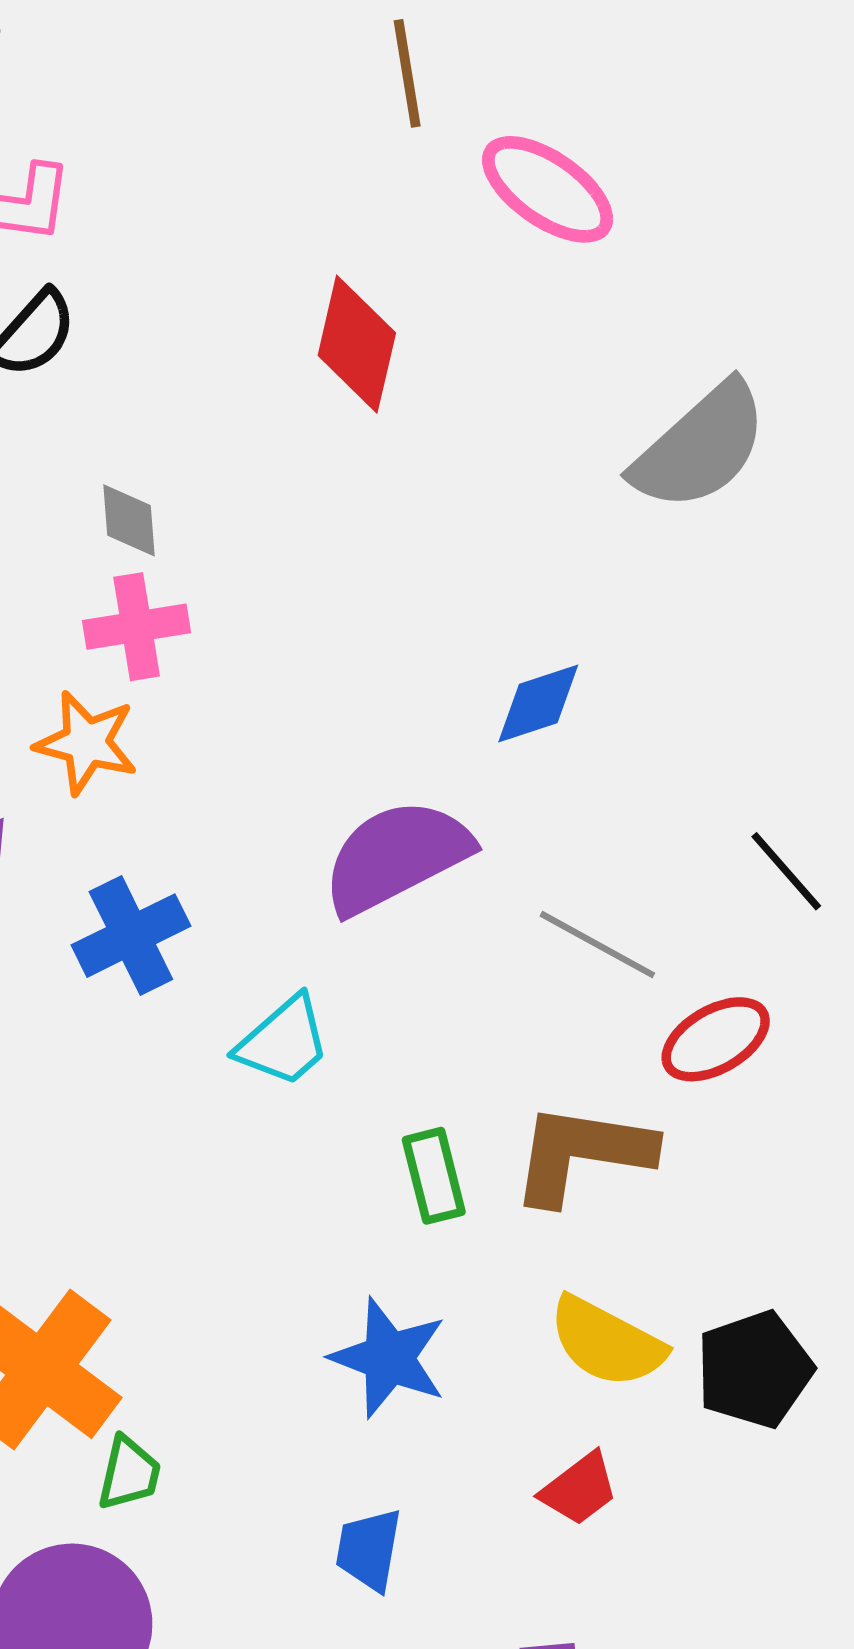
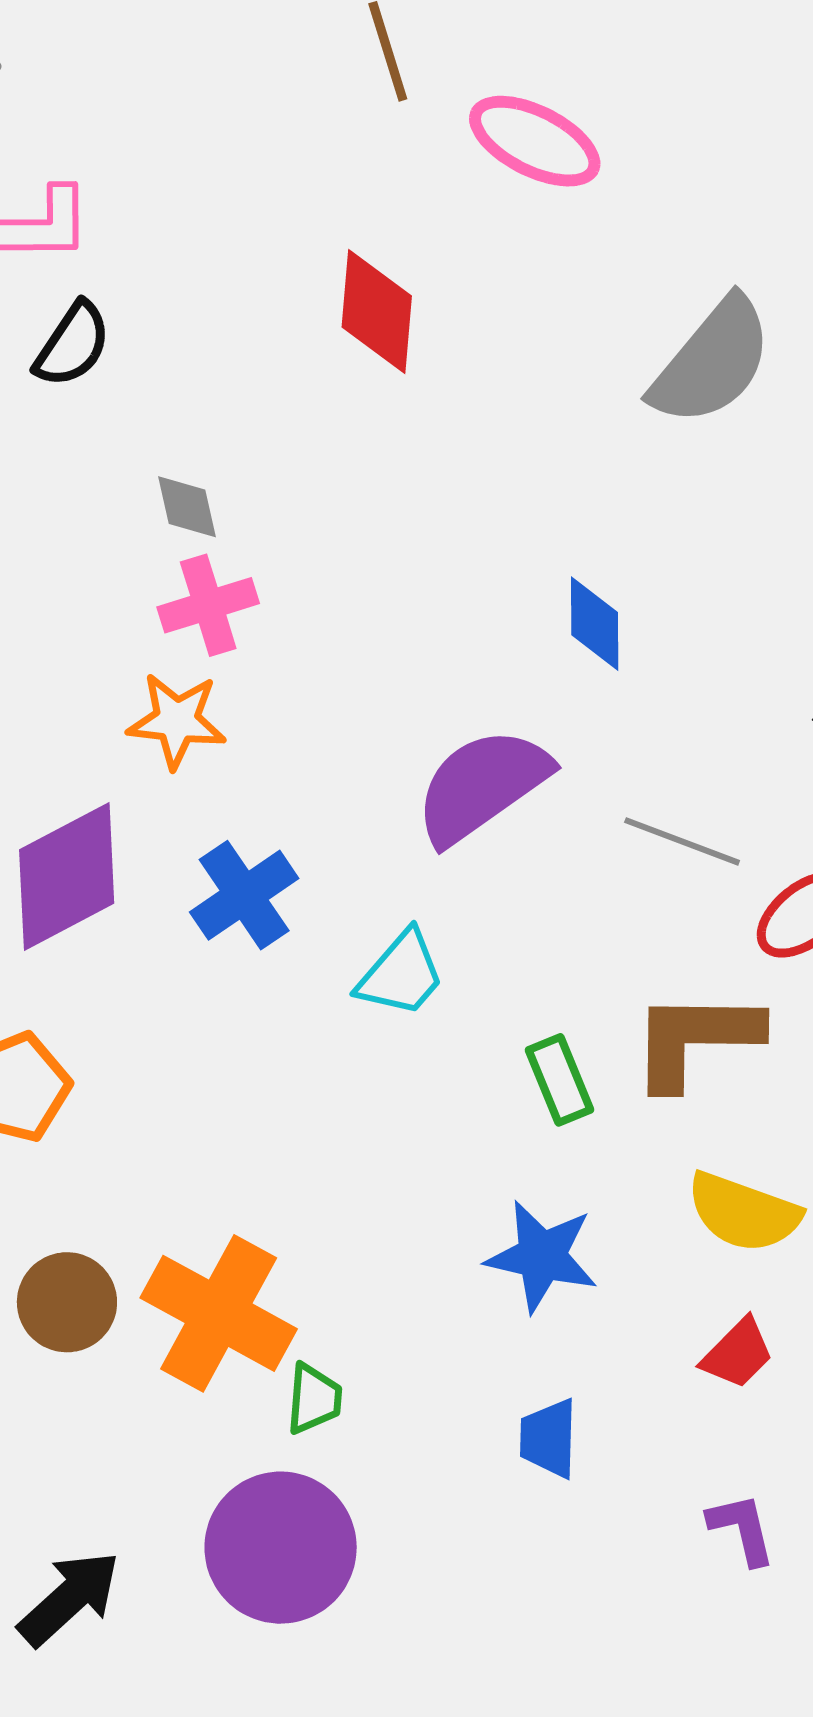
blue diamond: (538, 703) -> (595, 624), turned -64

